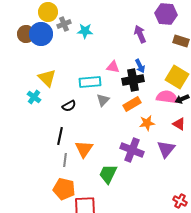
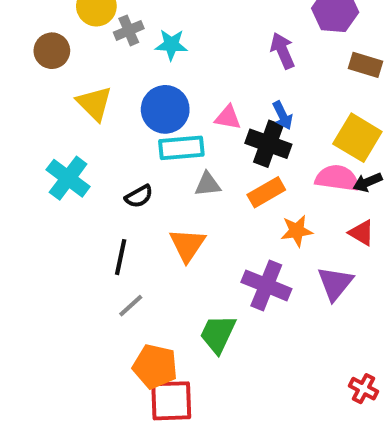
blue circle: (41, 34) -> (165, 109), moved
yellow triangle: (47, 78) -> (94, 103), moved
black cross: (133, 80) -> (268, 144), turned 30
cyan cross: (34, 97) -> (68, 178), size x1.5
gray triangle: (103, 100) -> (208, 184), turned 40
orange triangle: (84, 149) -> (187, 245), moved
gray line: (65, 160) -> (131, 306), turned 40
orange pentagon: (64, 189) -> (155, 366), moved

